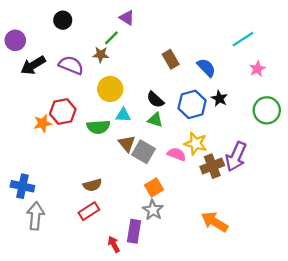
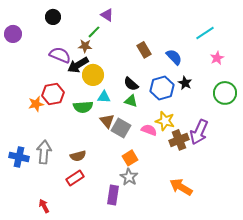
black arrow: (33, 65) -> (78, 65), moved
gray arrow: (35, 216) -> (44, 152), moved
red arrow: (114, 244) -> (44, 206), moved

